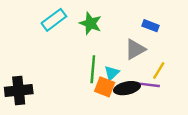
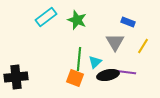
gray triangle: (135, 49) -> (115, 42), turned -30
yellow line: (159, 70) -> (143, 46), moved
orange square: (105, 87) -> (75, 78), moved

